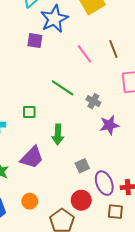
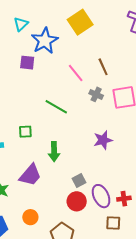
gray cross: (93, 101) -> (96, 94), moved
red circle: (81, 200) -> (77, 201), moved

